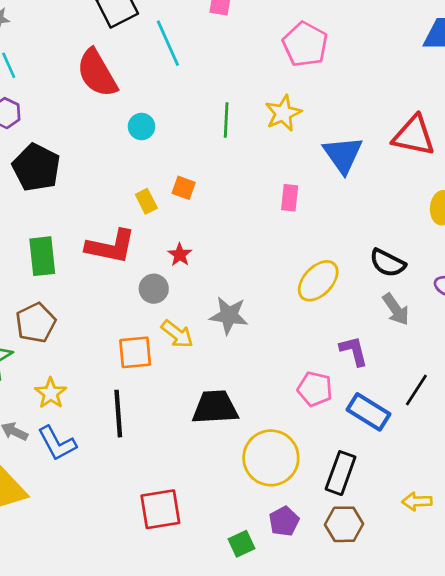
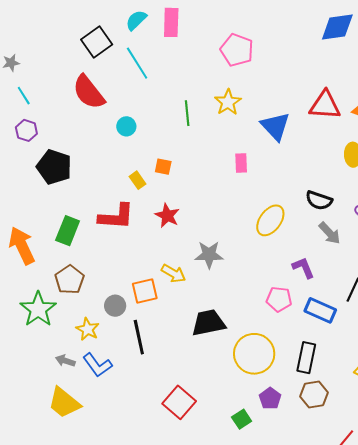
red star: (180, 255) -> (167, 216), size x1.4
green rectangle: (42, 256) -> (68, 231), turned 36
gray circle: (154, 289) -> (115, 306), moved
red square: (160, 509) -> (179, 402), turned -32

